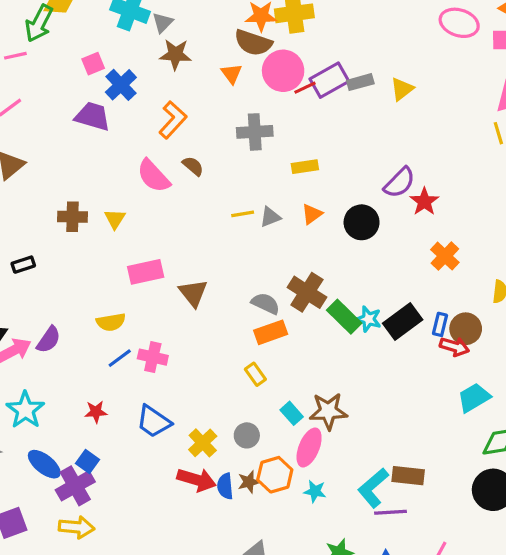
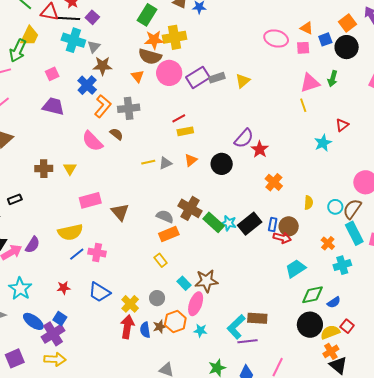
blue cross: (121, 85) -> (87, 85), moved
red line: (305, 88) -> (179, 118), moved
gray cross: (255, 132) -> (129, 108), moved
yellow semicircle: (111, 322) -> (70, 232), size x1.4
red arrow: (197, 480) -> (127, 327), turned -95

